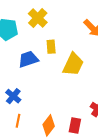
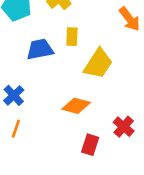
orange diamond: (49, 125) -> (76, 106), moved, turned 60

